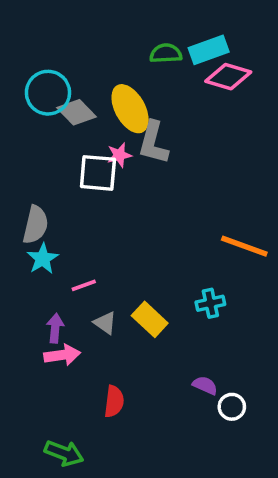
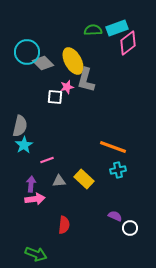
pink diamond: (228, 77) -> (128, 43), turned -55
white square: (98, 173) -> (55, 97), size x0.7
orange line: (244, 246) -> (113, 147), moved
gray triangle: (105, 323) -> (59, 181), turned -40

